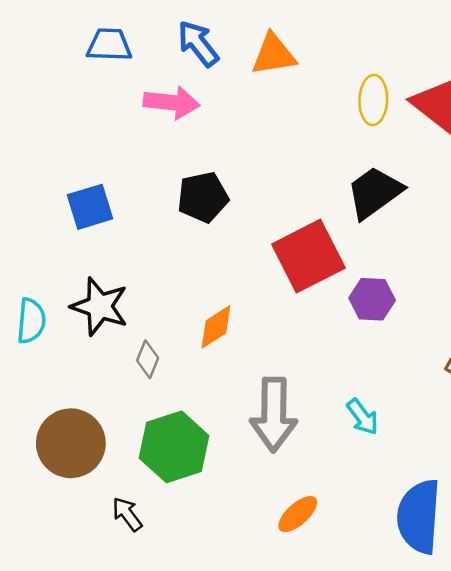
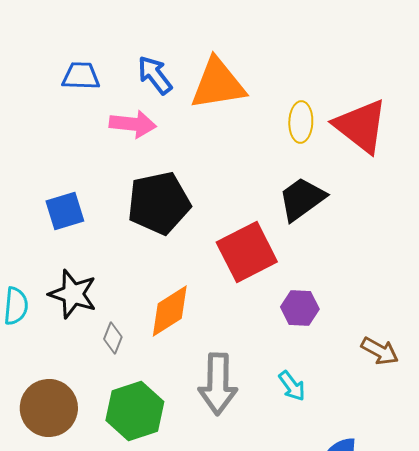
orange triangle: (274, 54) -> (218, 84), size x1.5
black pentagon: (203, 197) -> (159, 203), size x1.5
purple hexagon: (372, 299) -> (300, 308), moved
orange diamond: (216, 327) -> (170, 311), size x1.4

